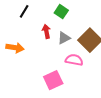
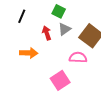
gray triangle: (64, 38) -> (65, 29), moved
orange arrow: (15, 48) -> (29, 53), moved

